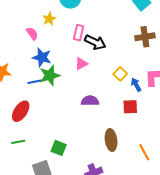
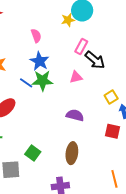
yellow star: (49, 19) -> (68, 20), moved
blue line: (34, 82) -> (26, 83), turned 32
brown ellipse: (111, 140) -> (72, 153), moved

